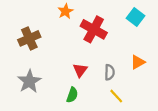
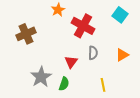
gray semicircle: (110, 72) -> (93, 53), moved
gray star: (29, 81) -> (41, 77), moved
yellow line: (116, 96) -> (103, 85), turned 32

